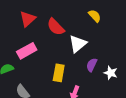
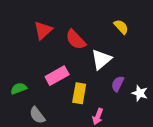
pink rectangle: (27, 51) -> (57, 76), moved

